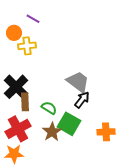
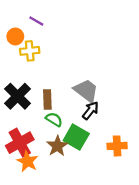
brown rectangle: (25, 102) -> (47, 100), moved
orange star: (14, 154) -> (27, 161), moved, turned 30

